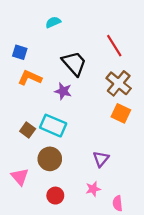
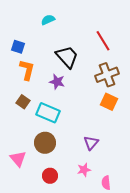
orange L-shape: (30, 78) -> (27, 70), turned 80
brown cross: (119, 83) -> (107, 75), turned 30
brown square: (28, 130) -> (23, 102), moved

